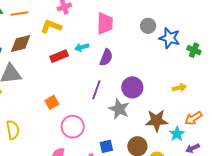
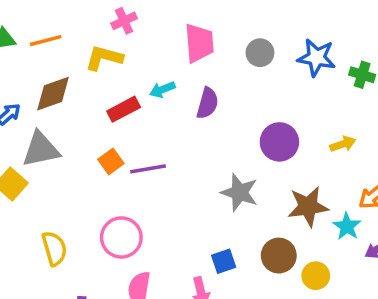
gray circle: (148, 26) -> (260, 53), moved
purple circle: (132, 87) -> (279, 142), moved
purple line: (96, 90) -> (148, 169), moved, turned 66
orange square: (52, 102) -> (111, 161), moved
pink circle: (73, 127) -> (121, 237), moved

